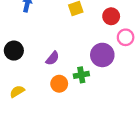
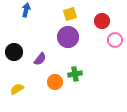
purple circle: (102, 55) -> (68, 37), moved
purple semicircle: (53, 58) -> (40, 59), moved

